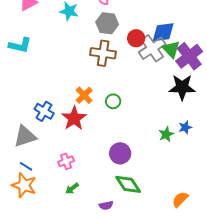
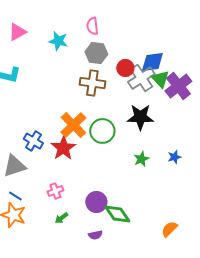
black star: (182, 87) -> (140, 117), moved
orange cross: (84, 95) -> (73, 125), size x1.5
green circle: (113, 101) -> (102, 131), size x1.6
green star: (166, 134) -> (141, 159), moved
purple circle: (120, 153) -> (96, 202), moved

